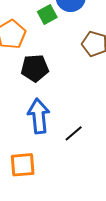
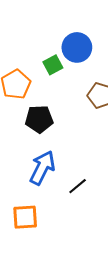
blue arrow: (39, 116) -> (42, 168), turned 32

